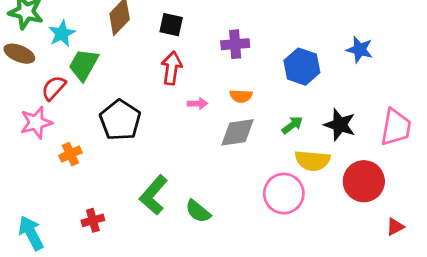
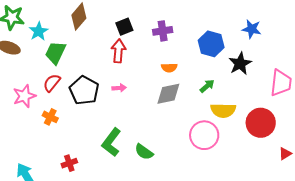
black square: (171, 25) -> (124, 27), moved, turned -30
red semicircle: (54, 88) -> (52, 83), moved
pink arrow: (197, 104) -> (119, 88), moved
black star: (340, 125) -> (240, 64), moved, turned 30
orange cross: (70, 154) -> (50, 117), turned -35

